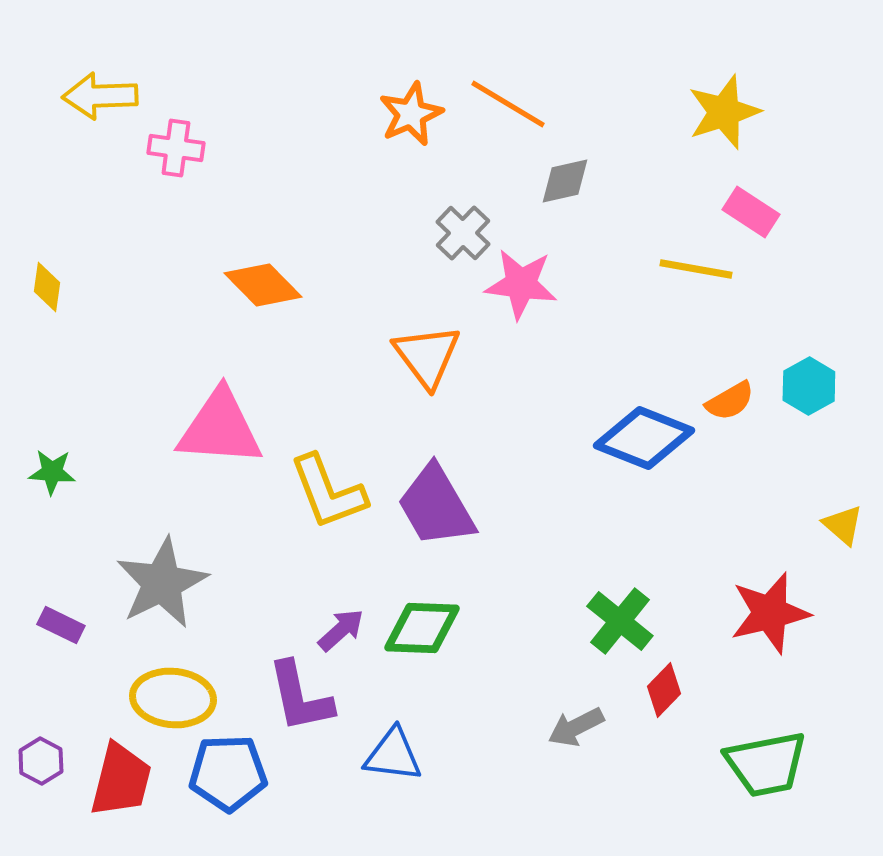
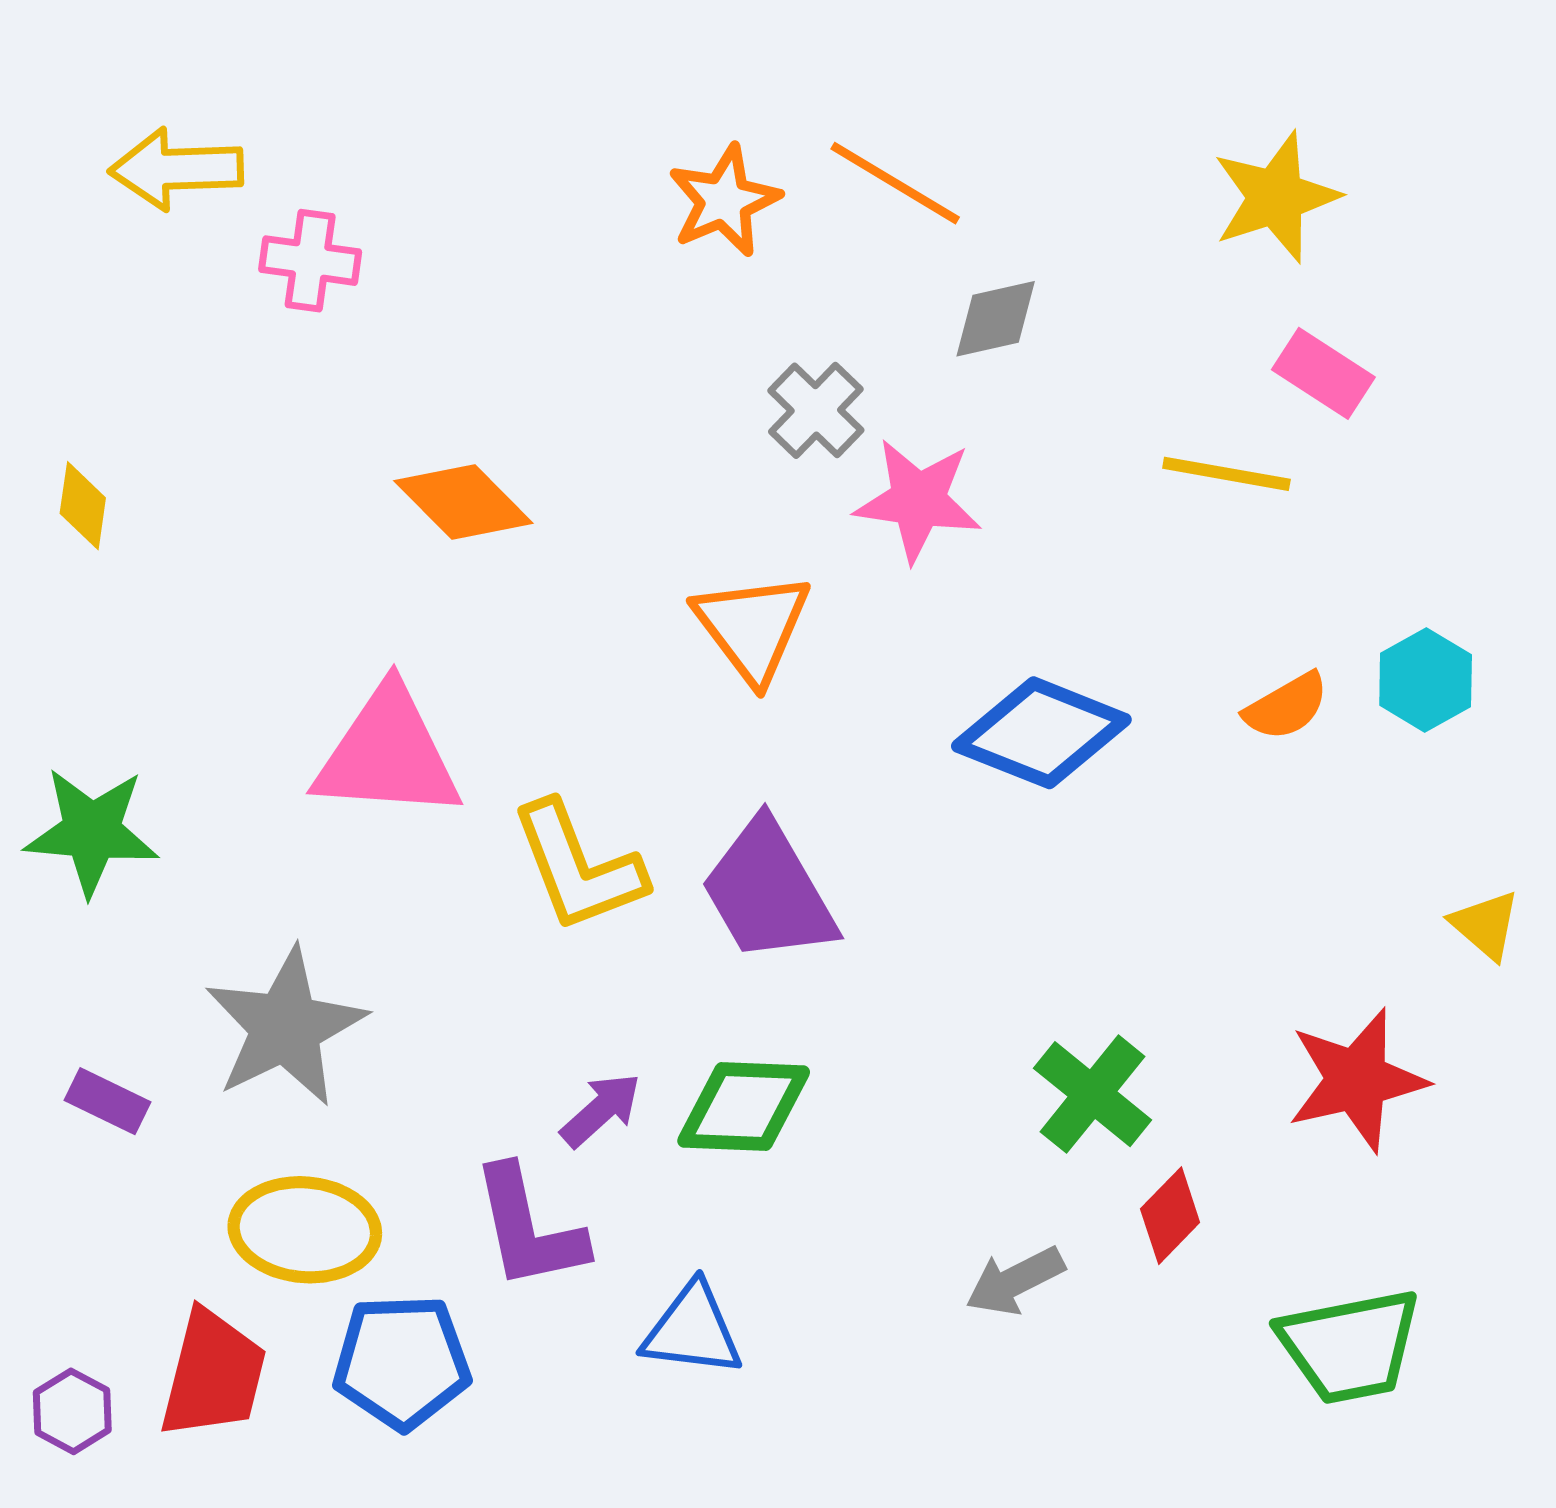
blue diamond: (644, 438) -> (1041, 733), moved
green star: (52, 472) -> (92, 832), size x1.6
purple hexagon: (41, 761) -> (72, 1411), moved

